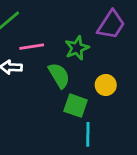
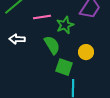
pink line: (32, 47) -> (42, 17), moved

